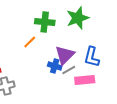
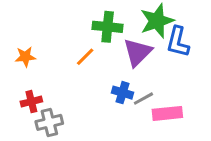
purple triangle: (65, 55) -> (137, 52), moved
blue L-shape: (92, 57) -> (178, 42), moved

